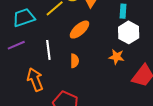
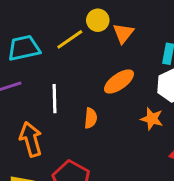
orange ellipse: (79, 30) -> (119, 81), moved

